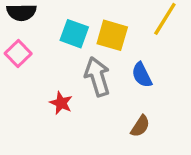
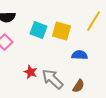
blue semicircle: (142, 75) -> (80, 55), turned 119
gray arrow: (97, 77) -> (53, 79), moved, turned -30

